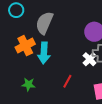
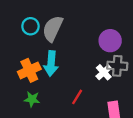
cyan circle: (16, 10) -> (30, 26), moved
orange cross: (25, 46) -> (29, 70), moved

